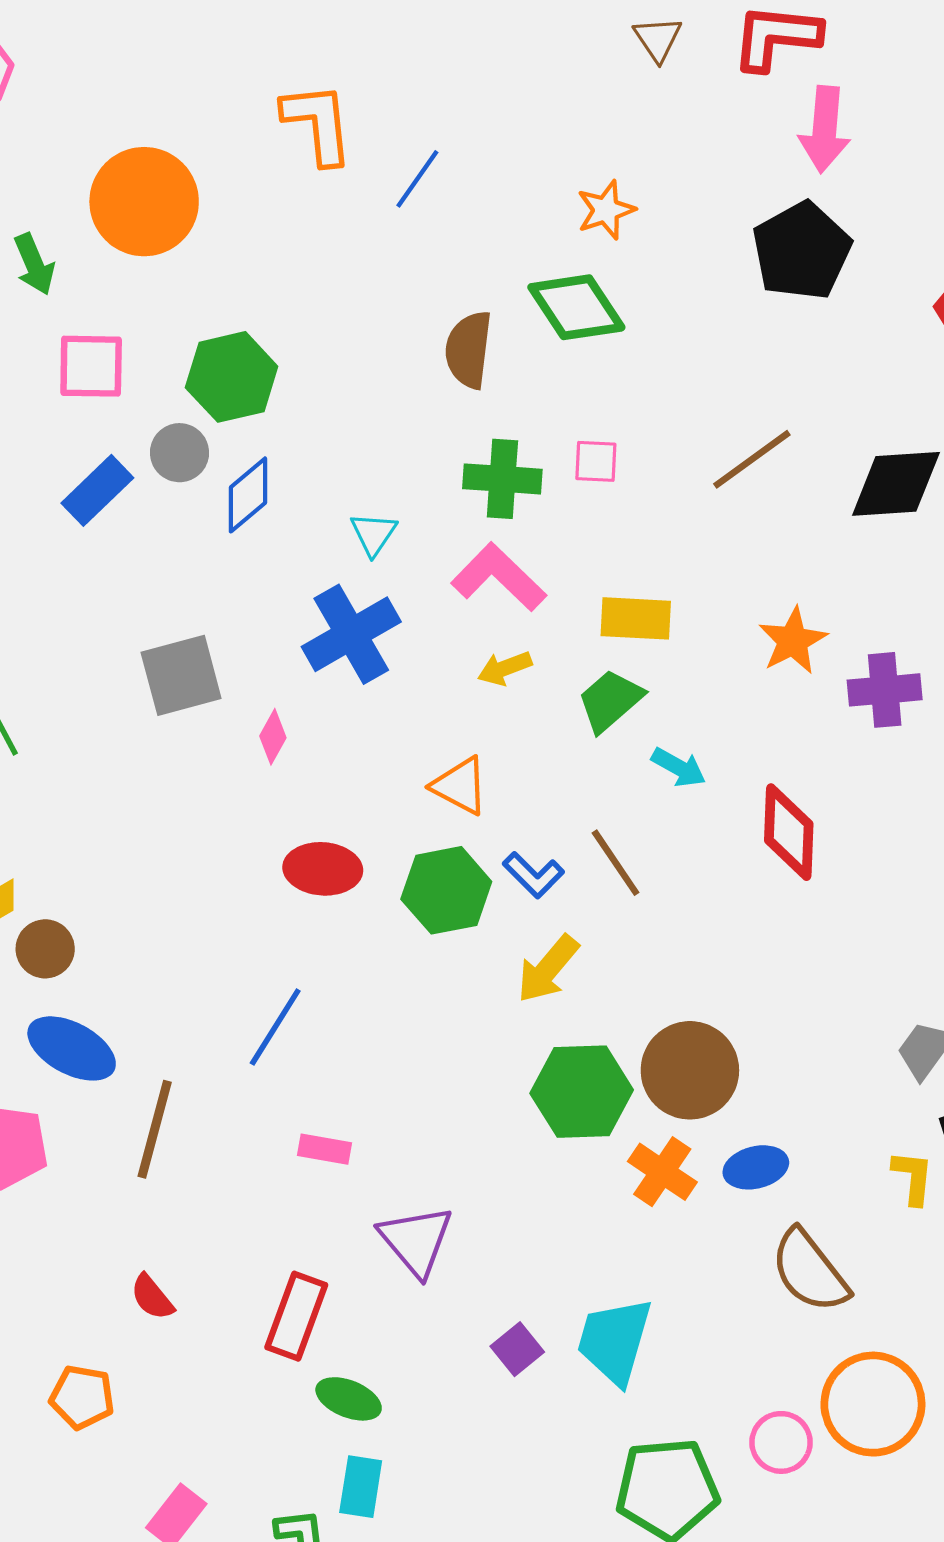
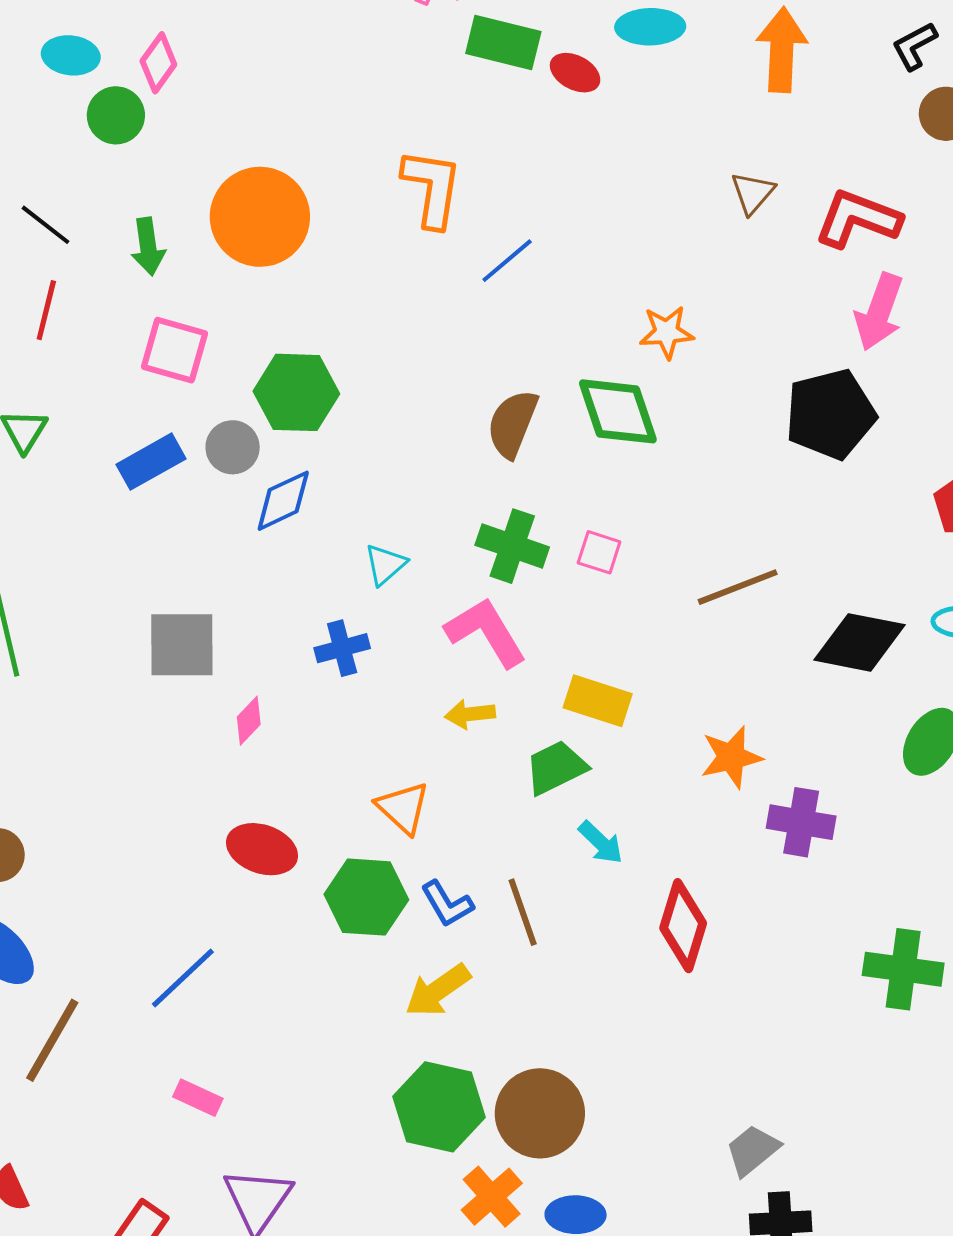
blue cross: (351, 634) -> (342, 648), size x0.6

